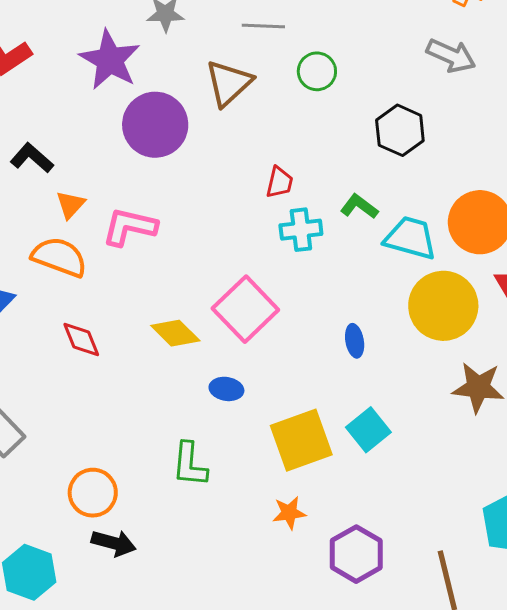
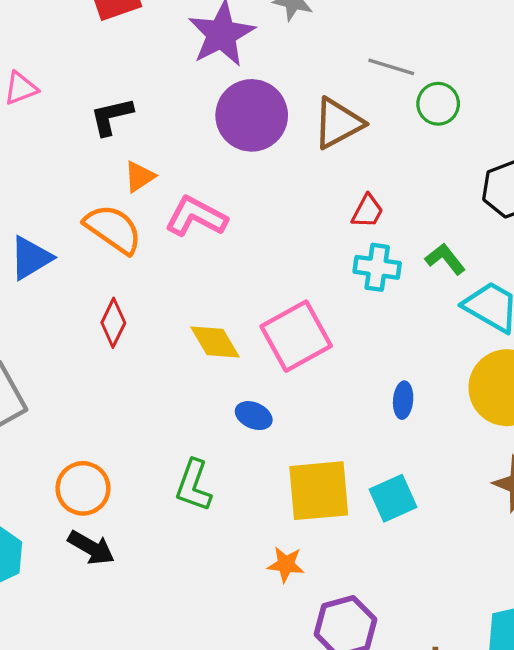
gray line: (263, 26) -> (391, 67), moved
brown triangle: (229, 83) -> (338, 123), moved
black L-shape: (32, 158) -> (111, 116), turned -69
red diamond: (81, 340) -> (113, 323), turned 33

